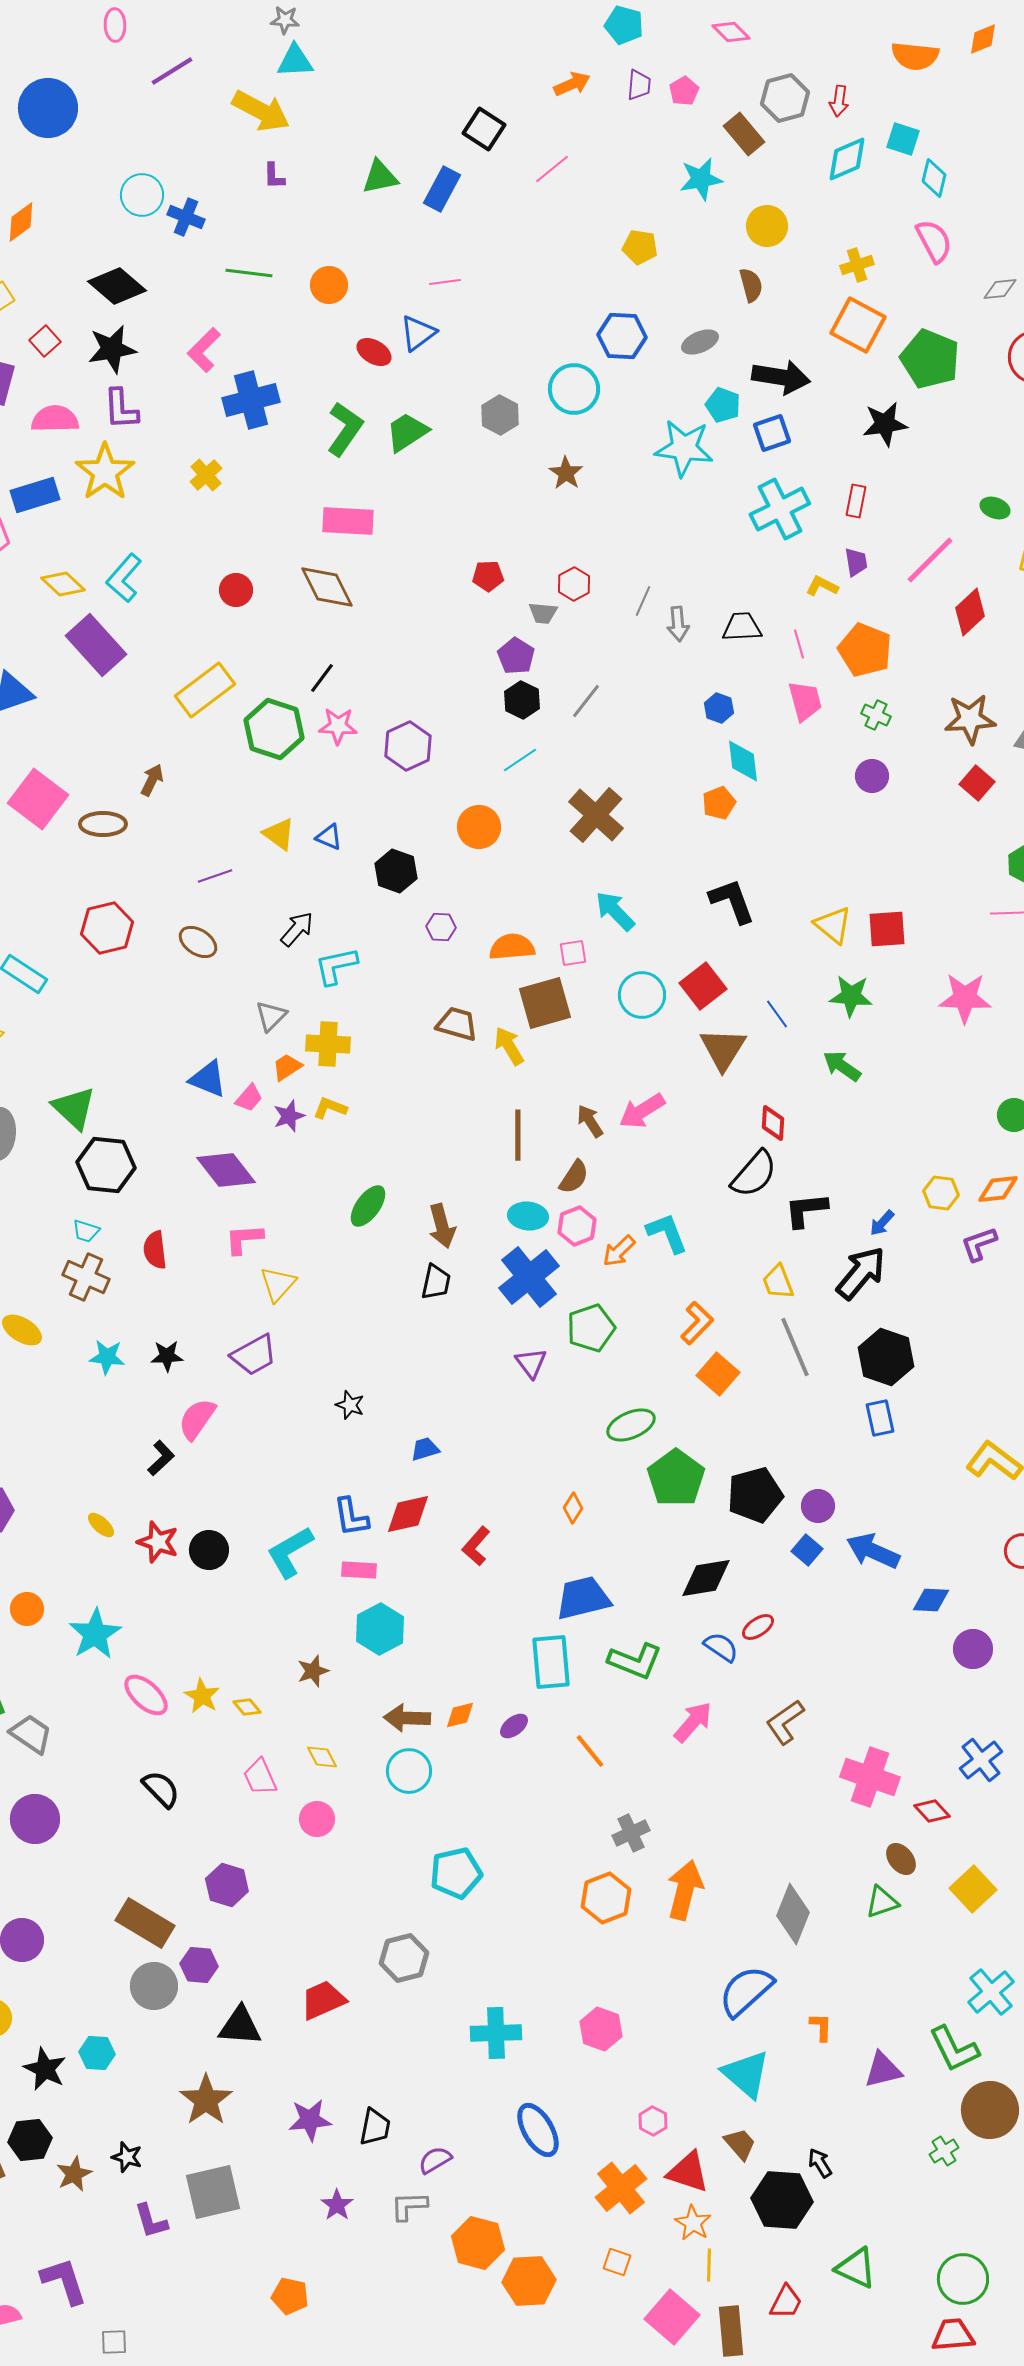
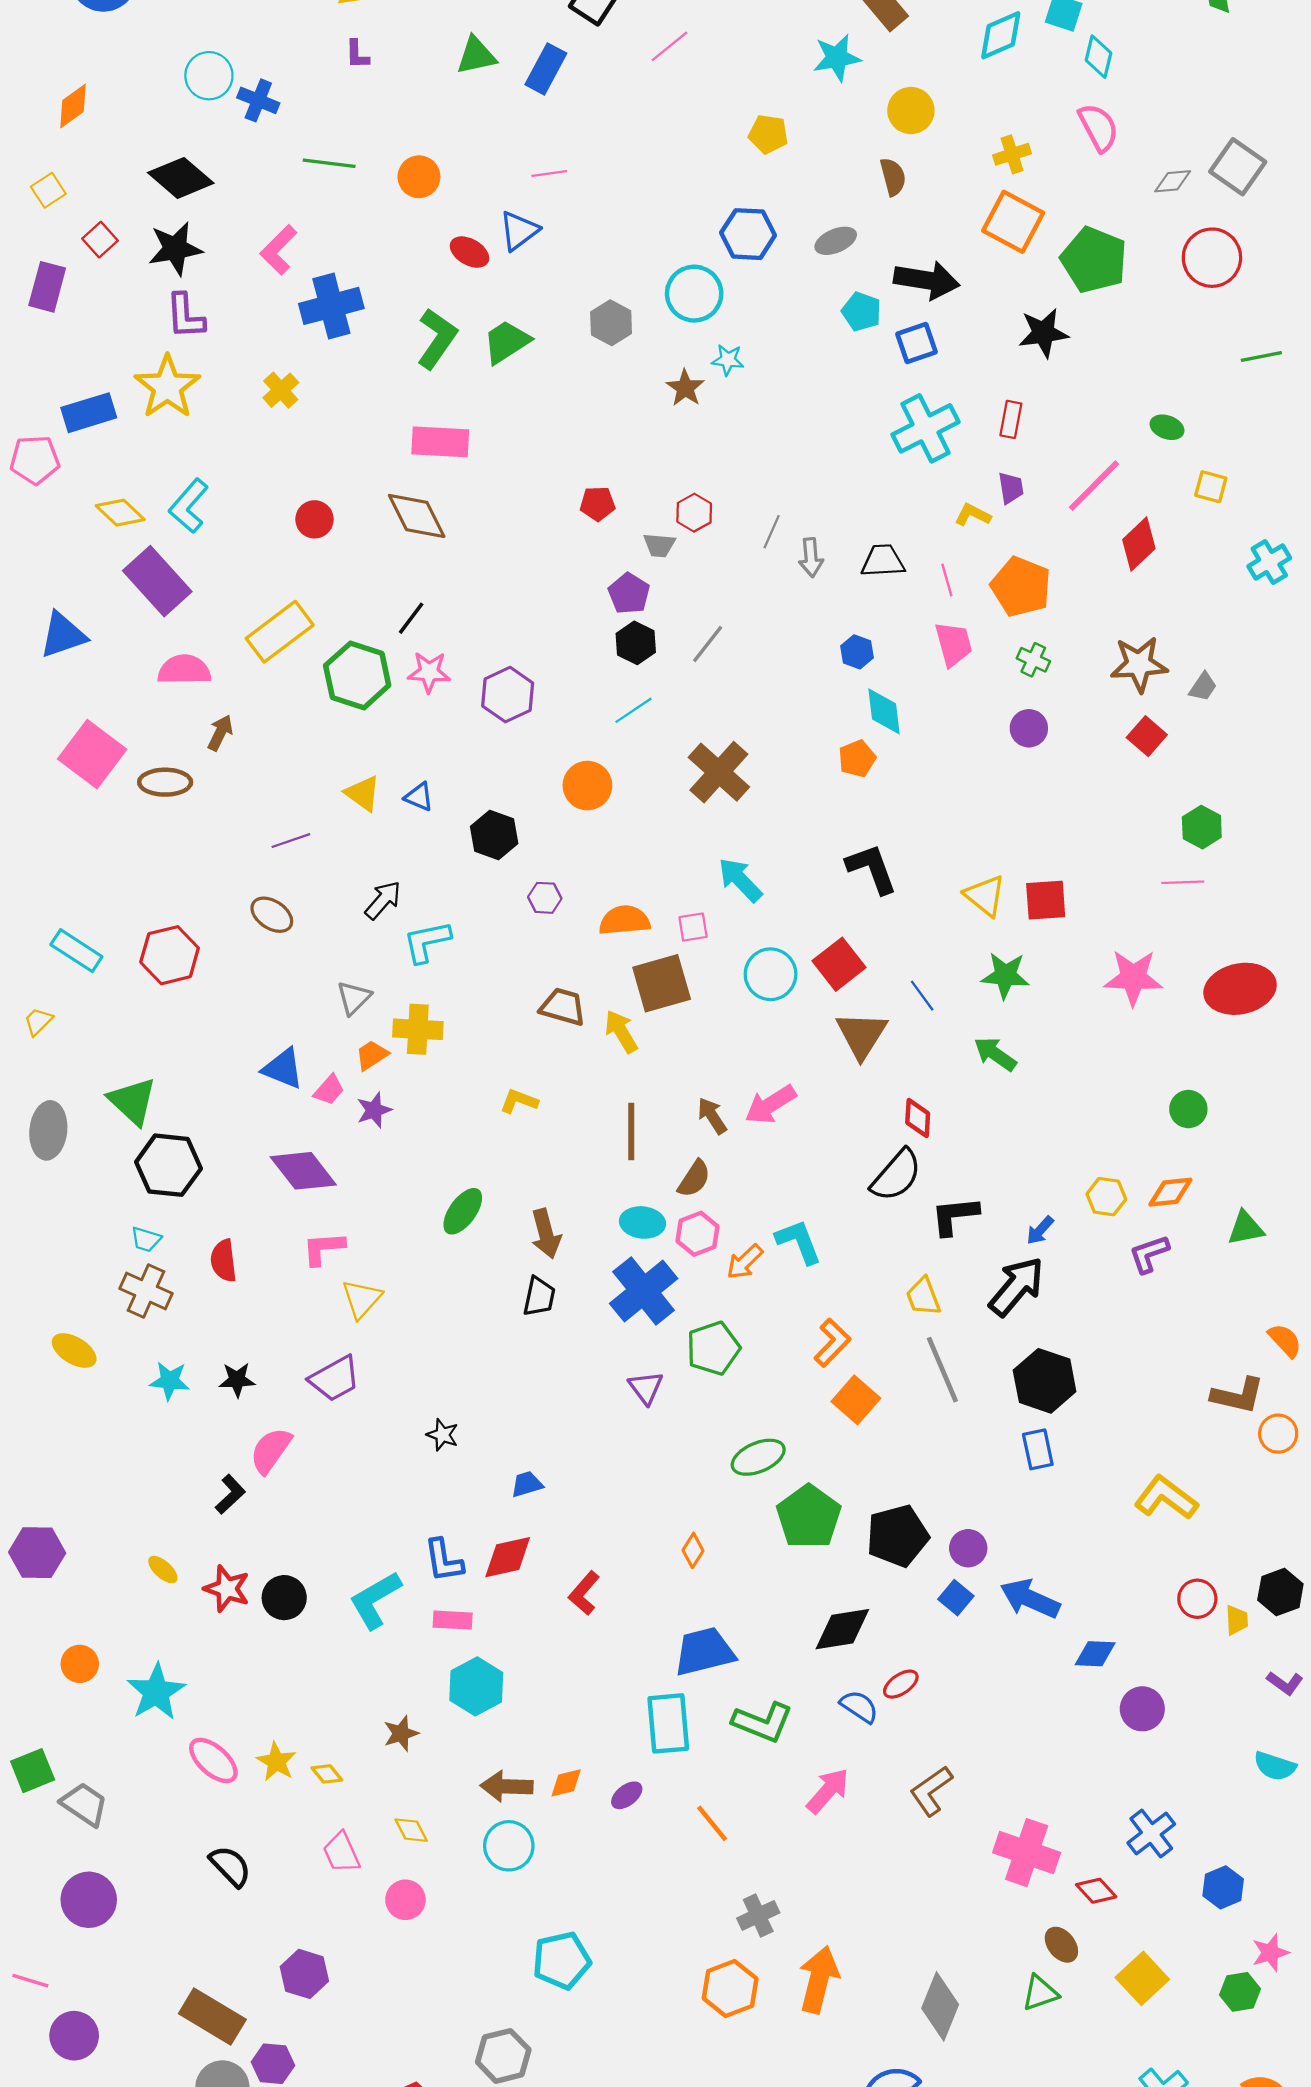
pink semicircle: (55, 419) -> (184, 670), moved
cyan star: (684, 448) -> (728, 360), moved, size x0.5
red hexagon: (107, 928) -> (170, 955), moved
yellow L-shape: (330, 1108) -> (519, 1101), moved

